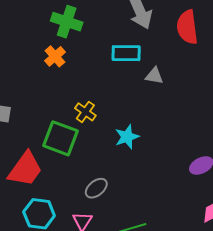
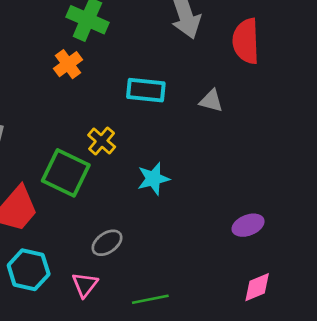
cyan rectangle: (126, 53) -> (146, 90), moved
gray triangle: (154, 76) -> (211, 101), moved

